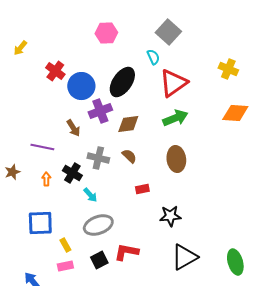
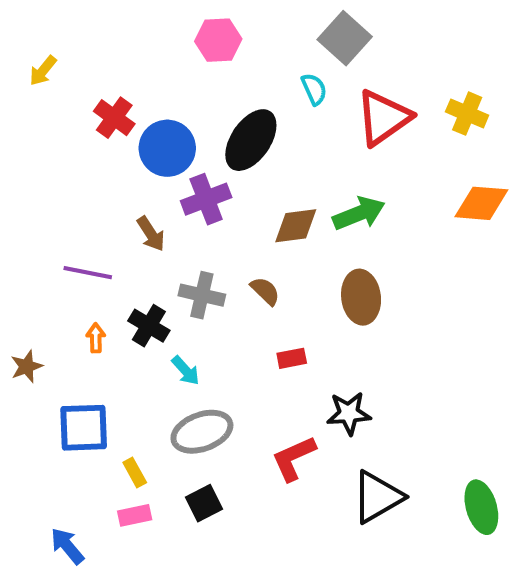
red triangle: (173, 83) -> (383, 118), moved
brown diamond: (128, 124) -> (296, 226), moved
brown star: (12, 172) -> (27, 366), moved
red L-shape: (126, 252) -> (294, 458), moved, turned -35

